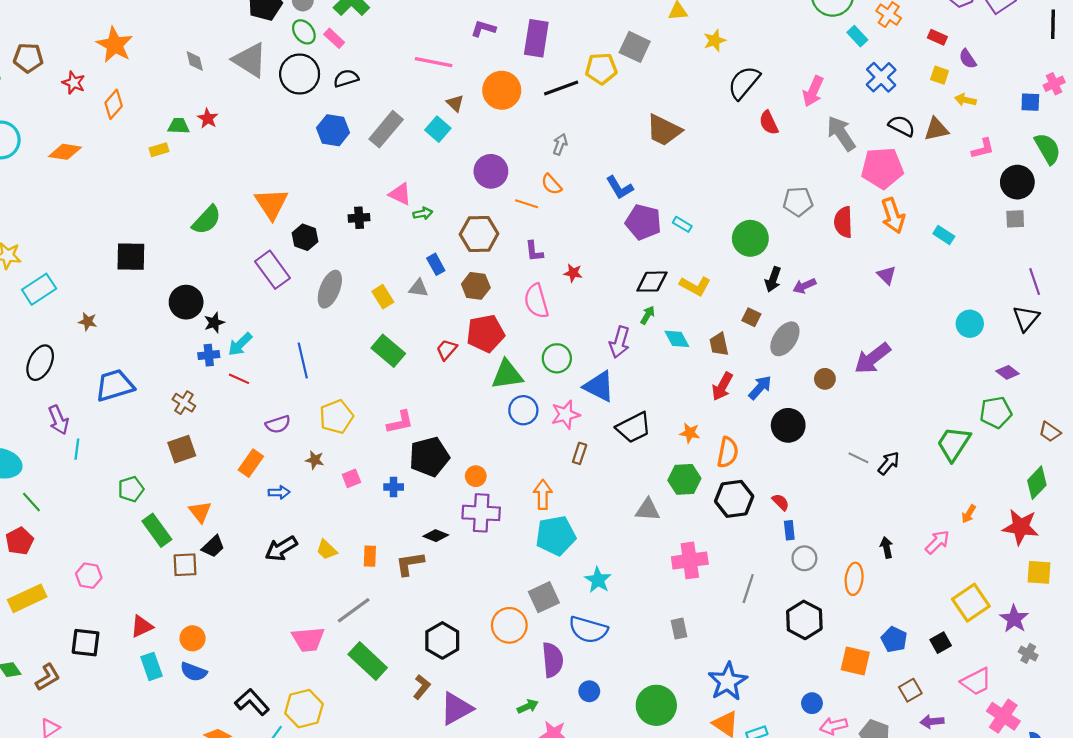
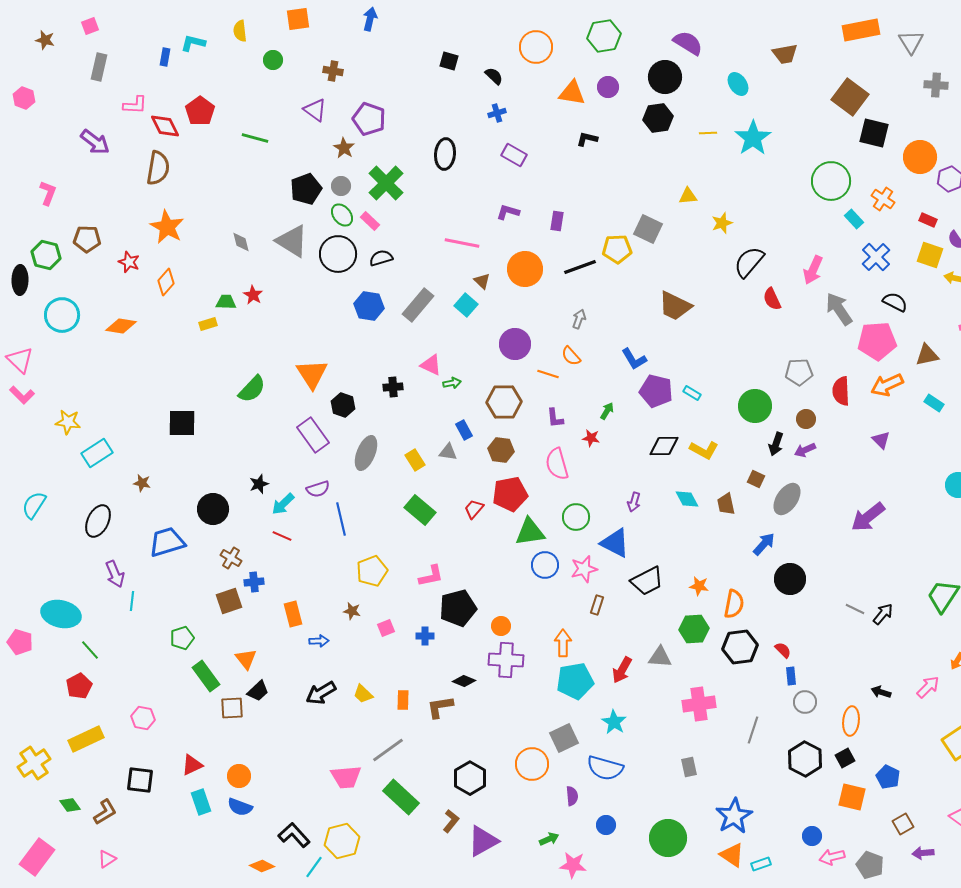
purple rectangle: (536, 38) -> (557, 221), size x0.6
yellow square: (940, 75) -> (930, 255), size x1.5
brown triangle: (936, 129) -> (927, 355), moved
orange arrow: (893, 216) -> (887, 385), turned 84
black circle: (186, 302) -> (213, 509), moved
green arrow: (648, 315) -> (607, 411), moved
purple arrow: (620, 342) -> (634, 502), size x0.7
blue cross: (209, 355) -> (254, 582), moved
brown circle: (825, 379) -> (806, 419), moved
red arrow: (722, 386) -> (622, 670), moved
purple semicircle: (278, 424) -> (318, 489), moved
orange rectangle: (251, 463) -> (293, 614), turned -50
black arrow: (887, 547) -> (881, 692), turned -60
black square: (941, 643) -> (845, 758), moved
purple semicircle: (553, 660) -> (572, 796), size x0.6

